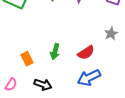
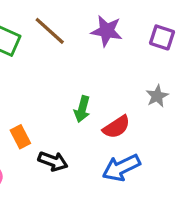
green arrow: (55, 52) -> (82, 109), moved
black arrow: (43, 85) -> (53, 161), moved

